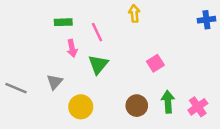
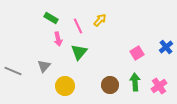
yellow arrow: (134, 13) -> (100, 20), moved, turned 48
blue cross: (206, 20) -> (166, 47), moved, turned -32
green rectangle: (63, 22) -> (51, 18), turned 32
pink square: (155, 63) -> (137, 53), moved

